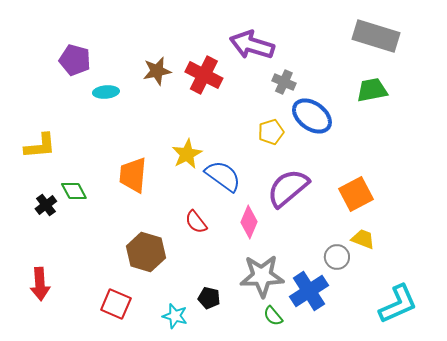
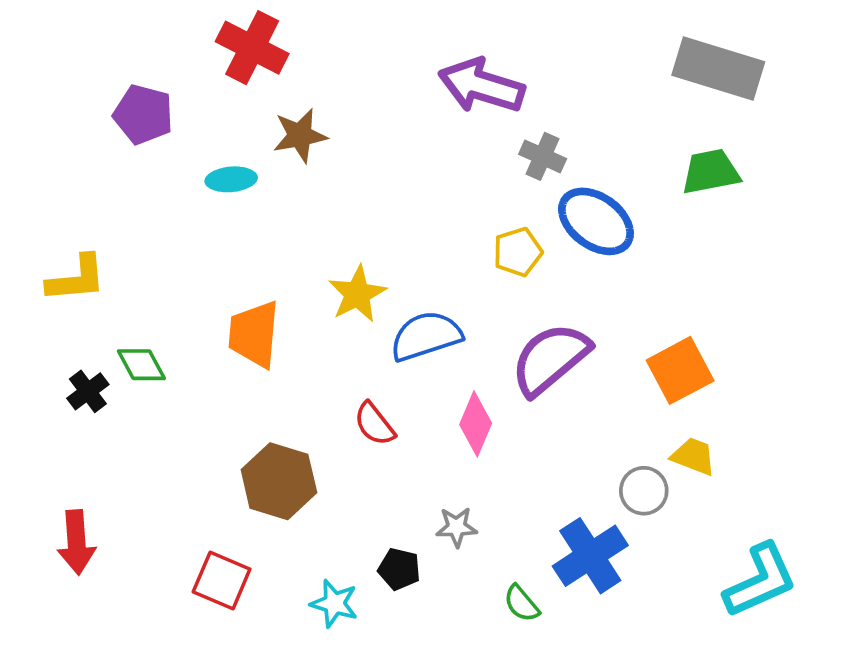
red cross: (204, 75) -> (252, 48), moved
cyan ellipse: (106, 92) -> (231, 179), moved
blue semicircle: (223, 176) -> (426, 336), turned -54
gray star: (262, 276) -> (457, 527), moved, size x0.5

